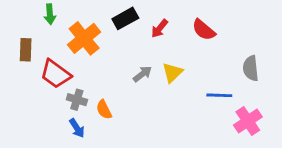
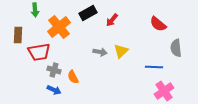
red semicircle: (204, 30) -> (158, 24), moved
red trapezoid: (56, 74) -> (39, 52), turned -45
gray arrow: (142, 74) -> (100, 52), turned 48
pink cross: (248, 121) -> (164, 91), moved
blue arrow: (77, 128) -> (54, 90), turned -32

